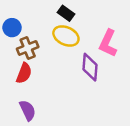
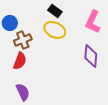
pink L-shape: (108, 43) -> (93, 22), moved
purple diamond: (90, 67) -> (91, 56), moved

